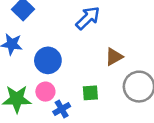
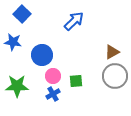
brown triangle: (114, 57) -> (112, 52), moved
pink circle: (45, 92) -> (53, 76), moved

